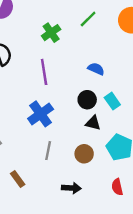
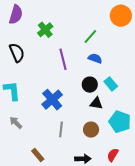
green line: (88, 19) -> (90, 36), moved
green cross: (51, 33) -> (45, 30), moved
purple line: (44, 72) -> (63, 59), moved
red semicircle: (117, 187) -> (113, 155), moved, turned 48

